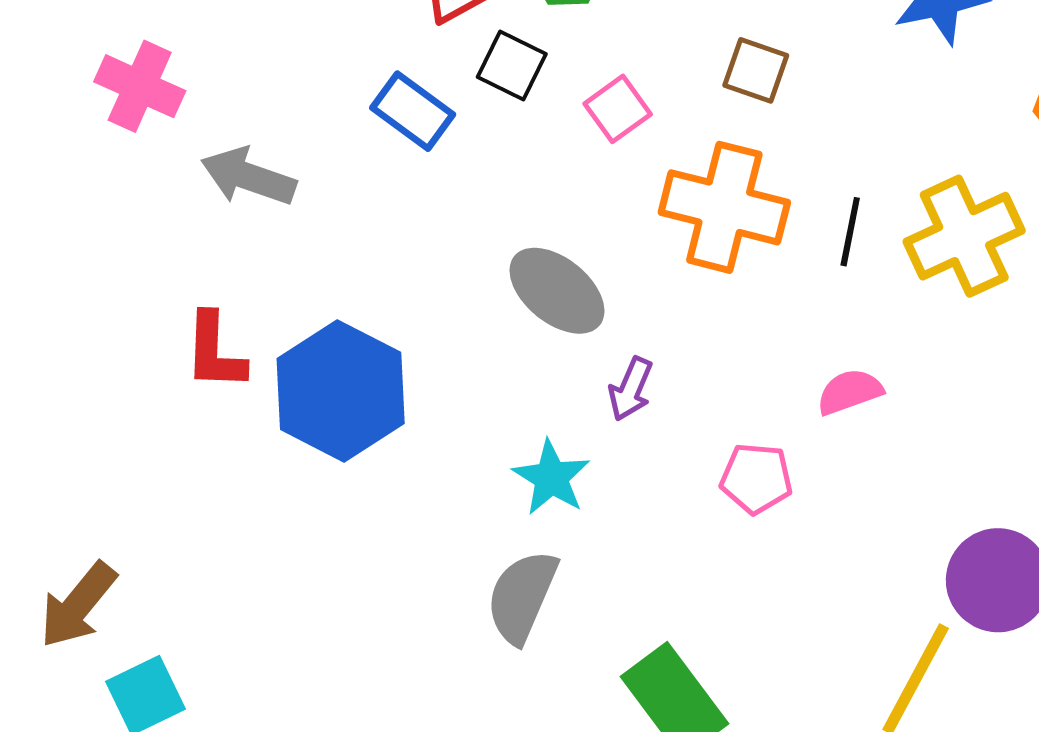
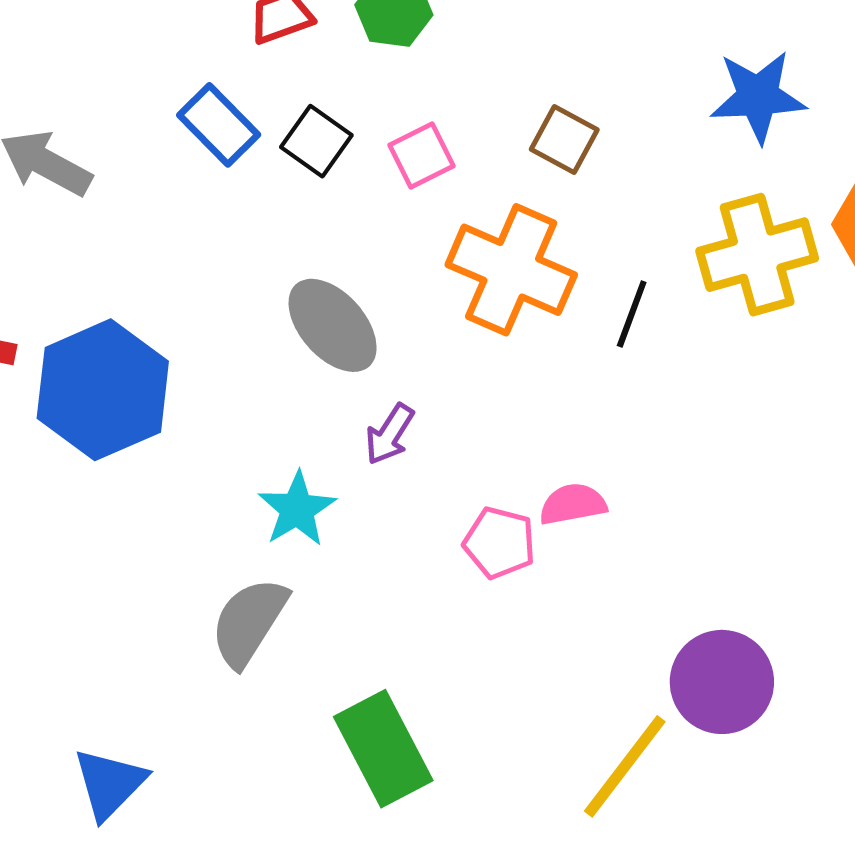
black square: (512, 66) -> (316, 141), moved
yellow cross: (964, 236) -> (757, 255), moved
pink semicircle: (850, 392) -> (573, 504), moved

